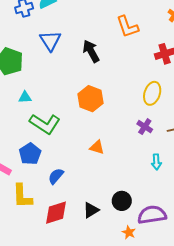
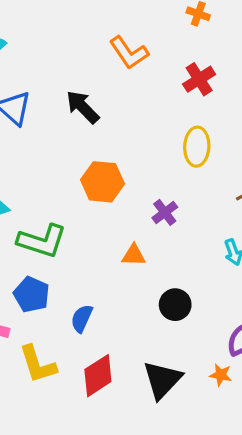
purple cross: (145, 127) -> (165, 212), moved, turned 35
black circle: (122, 201) -> (175, 305), moved
black triangle: (91, 210) -> (162, 380), moved, size x1.5

